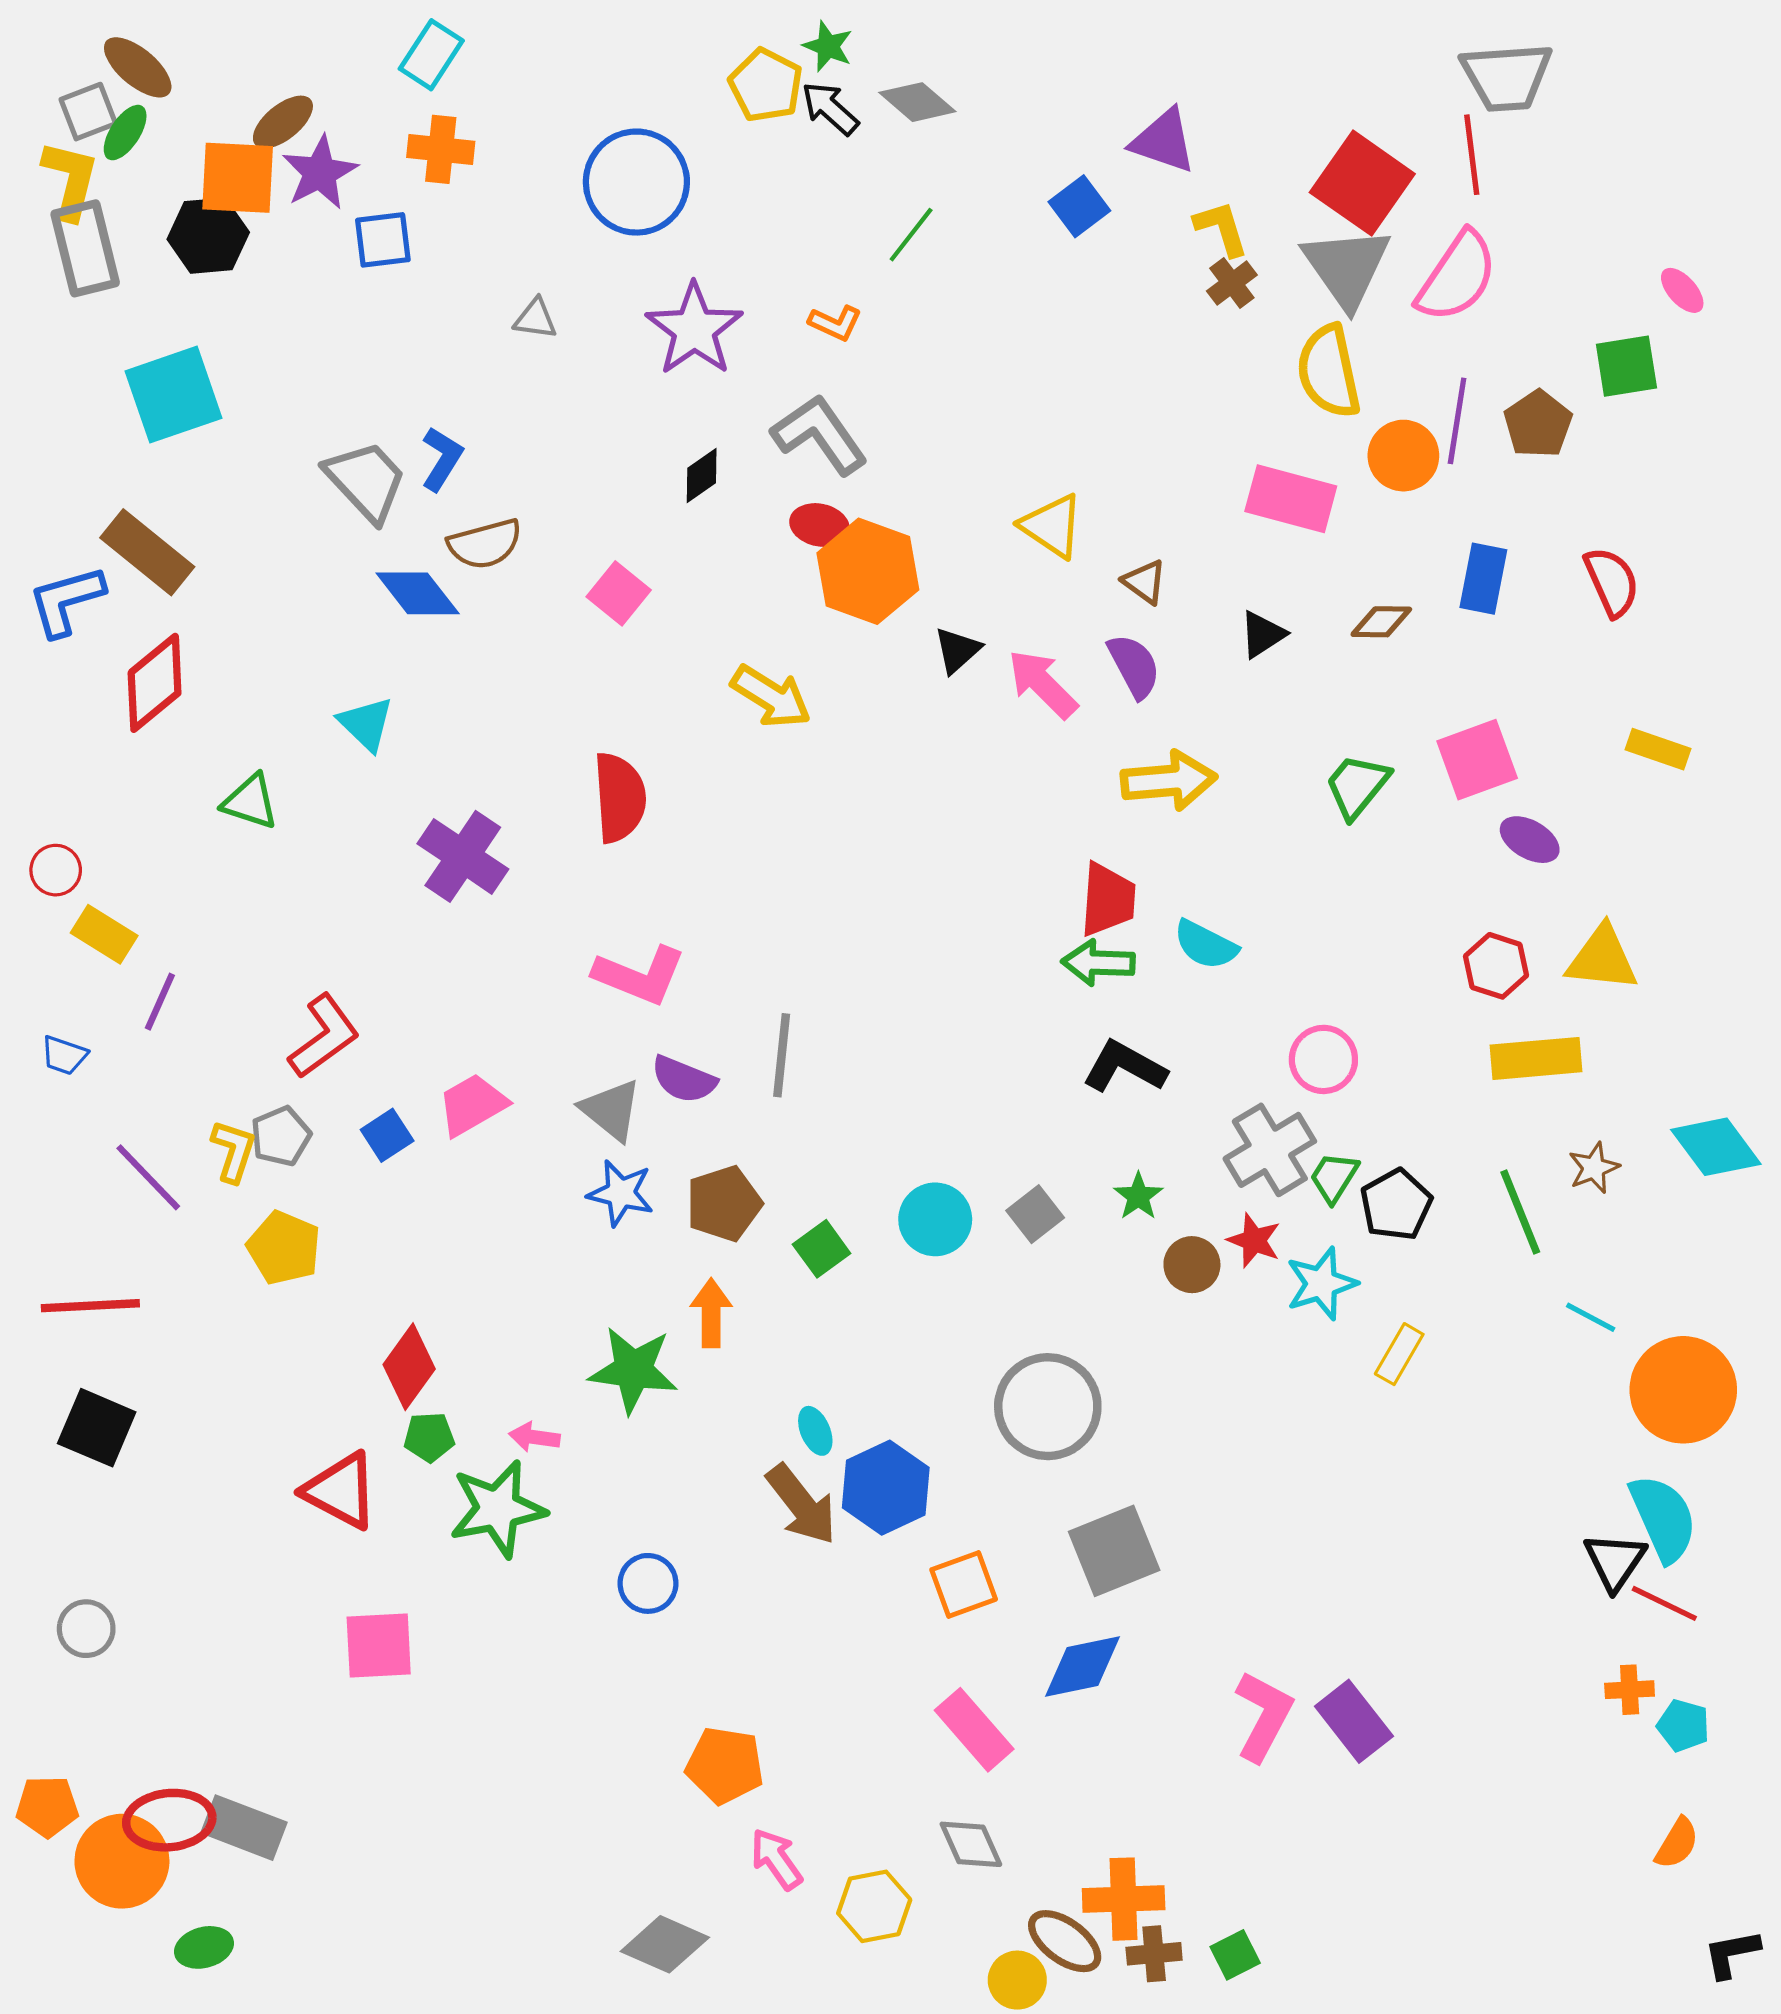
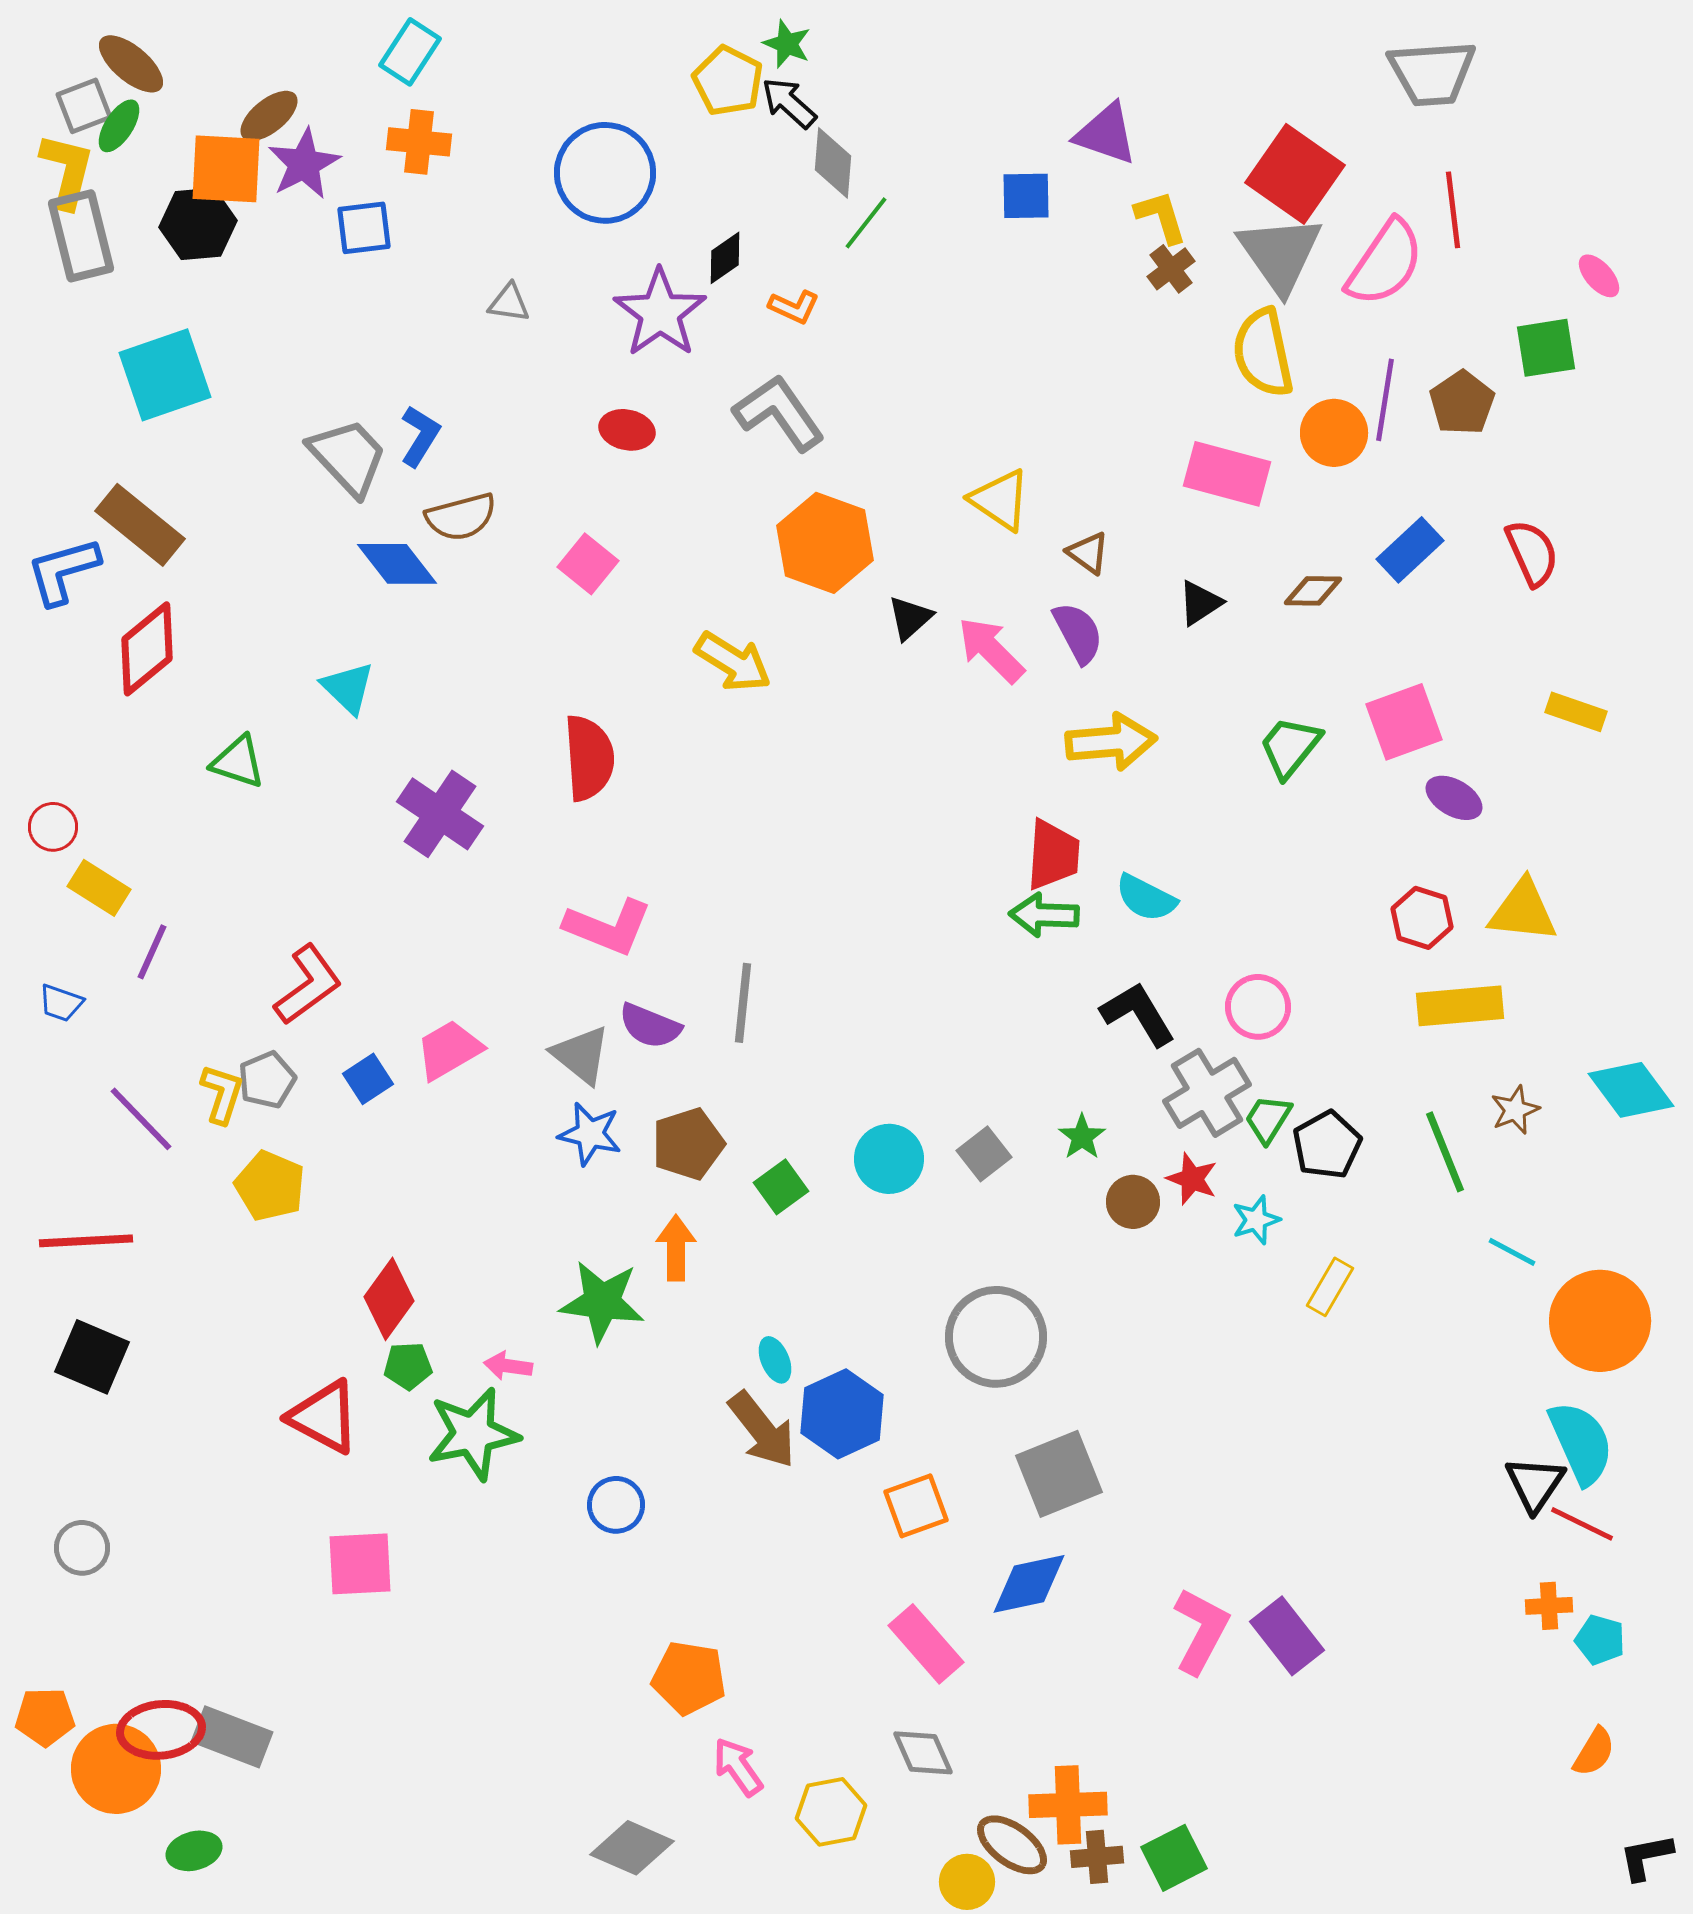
gray diamond: (917, 102) -> (833, 163), moved, turned 54
red line: (1472, 155) -> (1453, 210), moved
blue square: (1079, 206) -> (1026, 196), turned 36
black diamond: (702, 476) -> (725, 258), moved
red ellipse: (819, 525) -> (627, 430), moved
blue rectangle: (1483, 579) -> (1410, 550), turned 36
black L-shape: (1125, 1067) -> (1138, 1014), moved, turned 30
cyan star: (1321, 1284) -> (1256, 1220), size x0.7
green square: (1235, 1955) -> (1174, 1858), size x1.4

